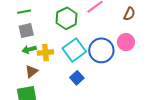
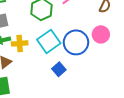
blue square: (77, 78) -> (59, 69), moved

